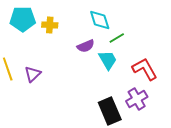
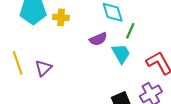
green line: (117, 38) -> (130, 31), turned -35

